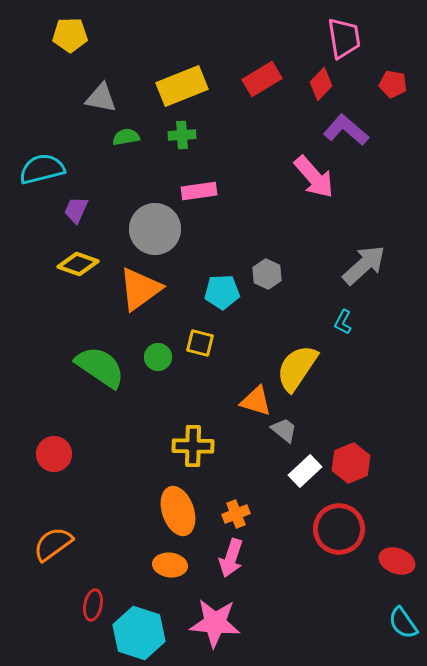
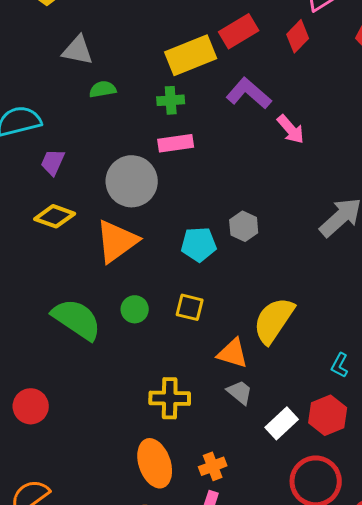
yellow rectangle: (182, 86) -> (191, 55), moved
purple L-shape: (346, 130) -> (249, 93), moved
green cross: (182, 135) -> (171, 100), moved
pink arrow: (314, 177) -> (291, 129), size x0.7
cyan L-shape: (343, 322) -> (340, 365), moved
yellow square: (200, 343) -> (190, 307), moved
gray trapezoid: (284, 430) -> (240, 392), moved

